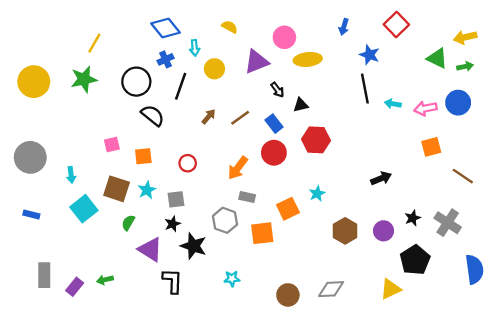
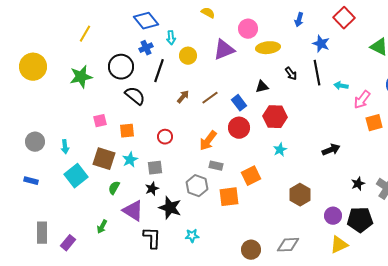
yellow semicircle: (230, 27) -> (208, 13), moved
green star: (84, 79) -> (81, 77), moved
black arrow: (277, 90) -> (291, 74), moved
pink arrow: (425, 108) -> (362, 100), moved, turned -42
gray circle: (30, 157) -> (35, 142), moved, size x0.7
cyan star: (317, 194) -> (280, 150), moved
purple circle: (384, 231) -> (333, 216), moved
black pentagon: (415, 260) -> (360, 220), turned 30
cyan star: (232, 279) -> (192, 236), moved
green arrow: (105, 280) -> (102, 227), moved, turned -48

